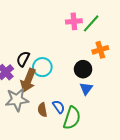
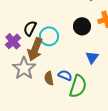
black circle: (83, 69) -> (82, 26), moved
gray star: (17, 100) -> (24, 68), turned -30
blue semicircle: (59, 107) -> (65, 75), turned -32

